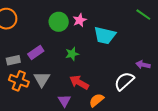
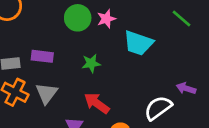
green line: (143, 15) -> (181, 19), moved
purple rectangle: (36, 53) -> (42, 56), turned 35

